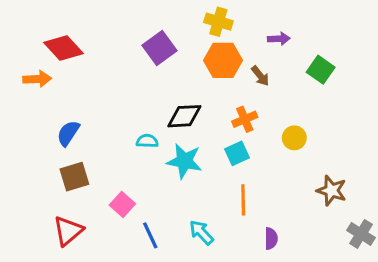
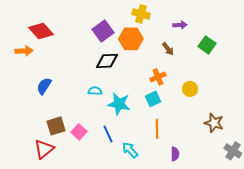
orange hexagon: (223, 60) -> (131, 39), moved
black diamond: (184, 116) -> (107, 61), moved
brown square: (74, 177) -> (56, 126), moved
blue line: (150, 235) -> (108, 134), moved

